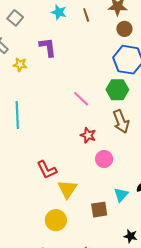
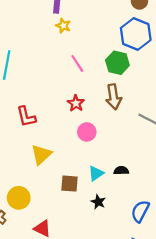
yellow star: (20, 65) -> (63, 26), moved
red L-shape: (47, 170) -> (26, 117), moved
yellow circle: (56, 220) -> (19, 198), moved
black star: (130, 236) -> (98, 202), moved

